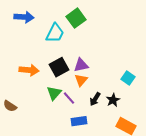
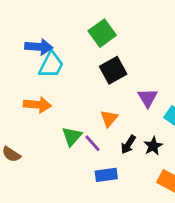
blue arrow: (24, 17) -> (39, 47), moved
cyan trapezoid: (55, 33) -> (51, 65), moved
purple triangle: (81, 65) -> (148, 98), moved, turned -49
black square: (59, 67) -> (113, 70), moved

